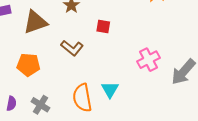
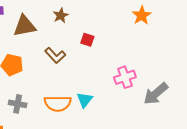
orange semicircle: (82, 98) -> (58, 103), turned -88
gray cross: (40, 105) -> (18, 104), turned -30

